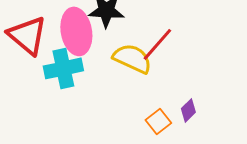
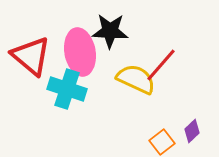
cyan cross: (63, 68) -> (67, 89), turned 30

